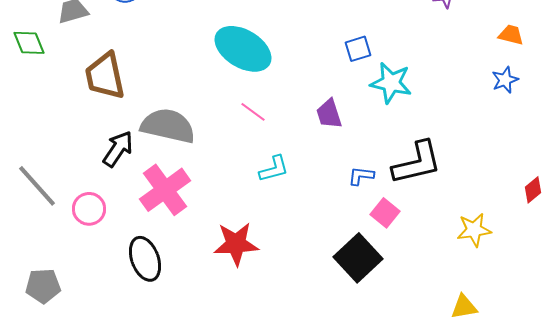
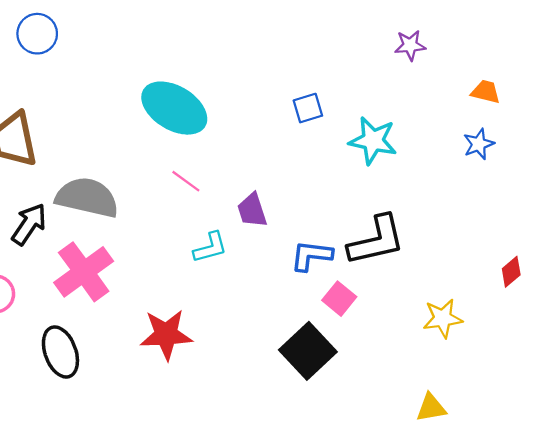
cyan star: (391, 83) -> (373, 141), moved
purple trapezoid: (329, 114) -> (252, 210), moved
blue L-shape: (361, 176) -> (311, 256), size x1.4

